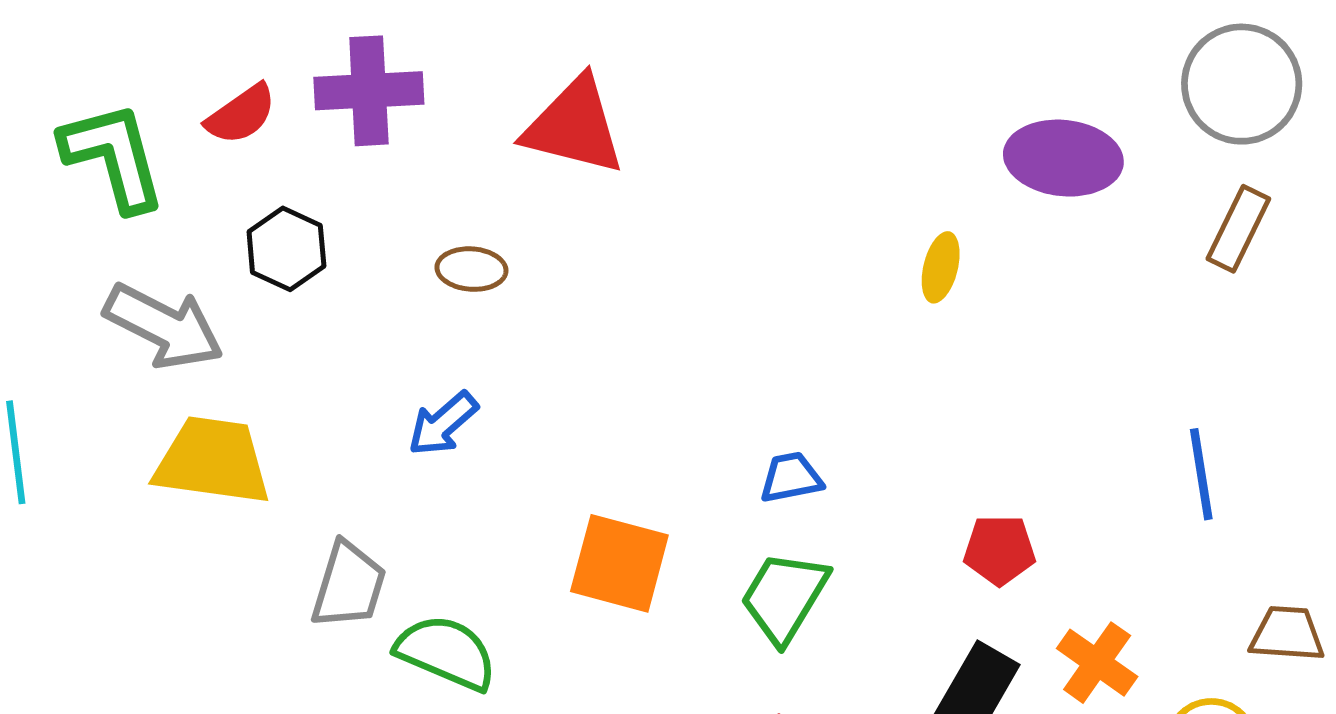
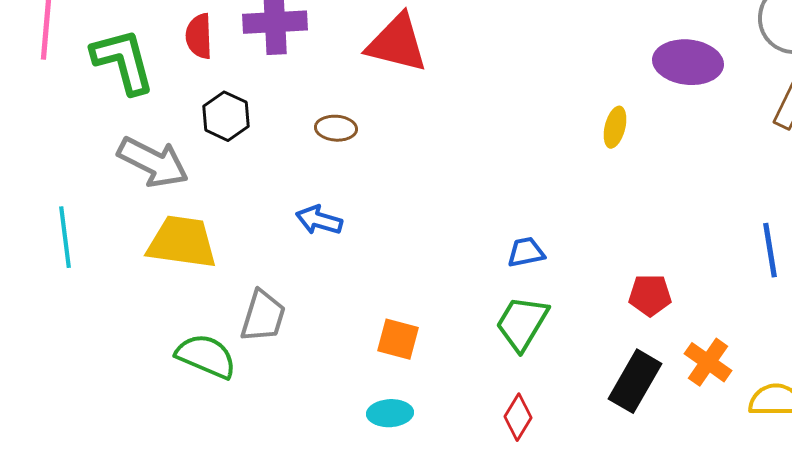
red semicircle: (241, 114) -> (199, 36), turned 123
blue arrow: (443, 424) -> (319, 220), turned 57
orange square: (619, 563) -> (398, 339), moved, size x0.7
green semicircle: (446, 652) -> (206, 356), moved

